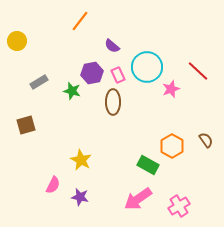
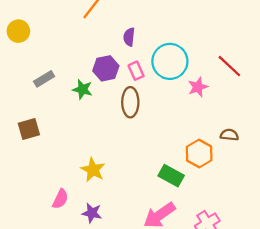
purple semicircle: (112, 46) -> (129, 37), turned 56
brown semicircle: (206, 140) -> (229, 135), moved, turned -49

